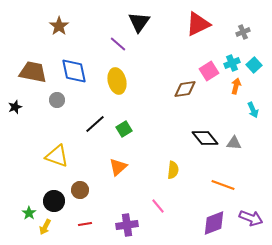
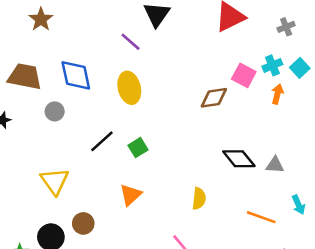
brown star: (59, 26) -> (41, 19), moved
pink square: (209, 71) -> (244, 75), turned -30
cyan arrow: (253, 110) -> (299, 205), moved
yellow triangle: (57, 156) -> (55, 181), turned 35

